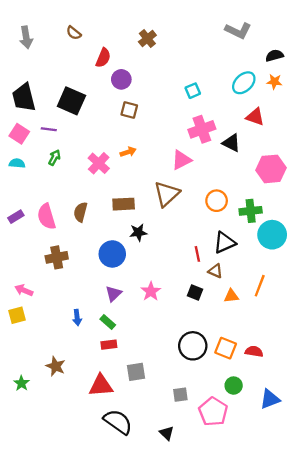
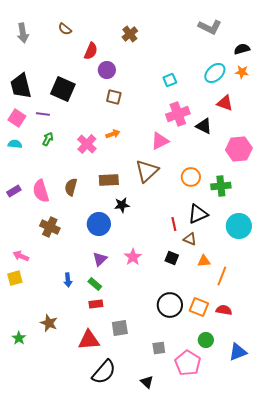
cyan circle: (272, 235) -> (239, 226), moved
brown cross: (57, 257) -> (50, 227), turned 36
orange line: (260, 286) -> (222, 276), moved
black semicircle: (118, 422) -> (104, 372), turned 96

